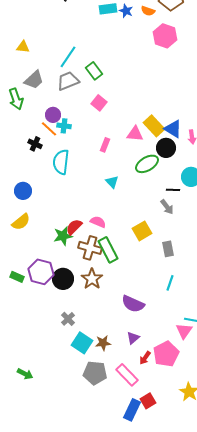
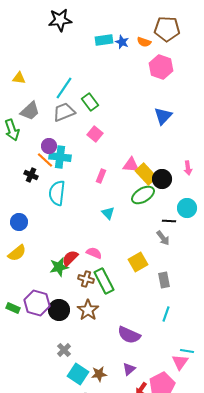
cyan cross: (64, 126) -> (60, 157), size x1.5
yellow rectangle: (154, 126) -> (146, 174), moved
blue triangle: (173, 129) -> (163, 116), moved, turned 42
brown cross: (90, 248) -> (86, 279), size x0.7

